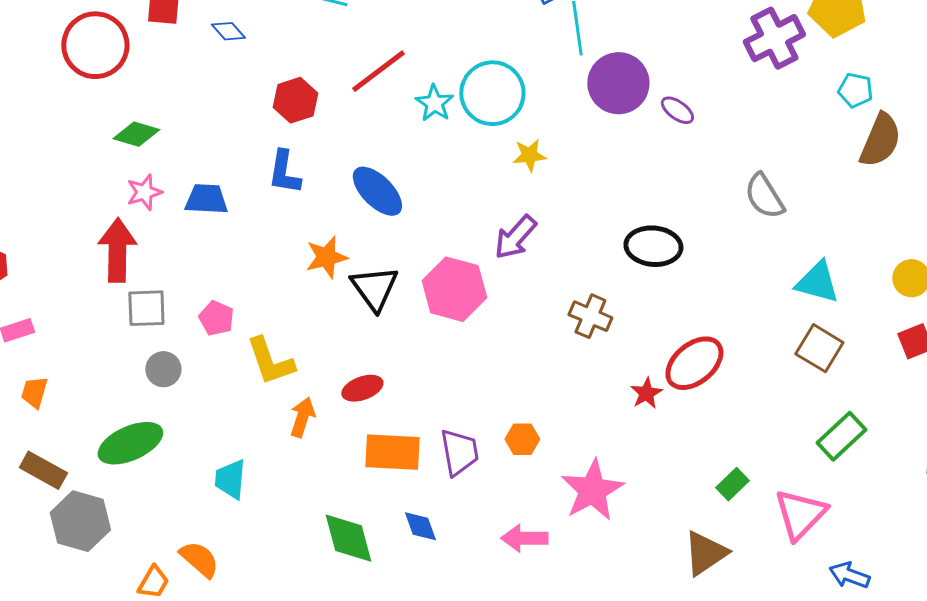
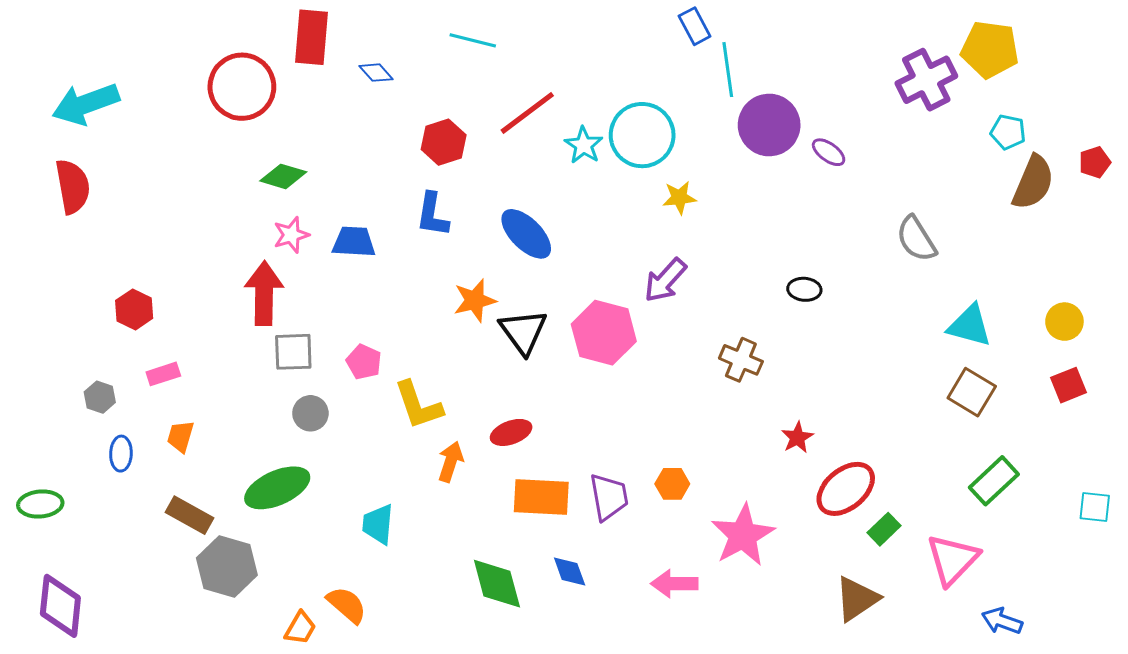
black ellipse: (653, 246) -> (804, 289), size x0.6
red ellipse: (694, 363) -> (846, 489), moved

